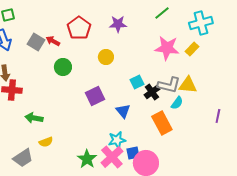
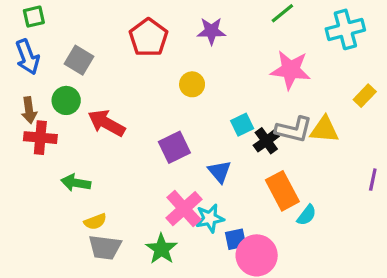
red arrow: (53, 41) -> (107, 123), moved, size x1.6
yellow rectangle: (192, 49) -> (365, 96), moved
green circle: (63, 67) -> (66, 100), moved
cyan semicircle: (177, 103) -> (307, 215), moved
pink cross: (112, 157) -> (184, 209), moved
gray trapezoid: (23, 158) -> (105, 247), moved, turned 40

